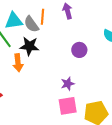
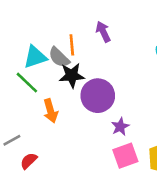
black star: (29, 46) -> (72, 75), moved
purple circle: (79, 50) -> (98, 96), moved, size x1.6

